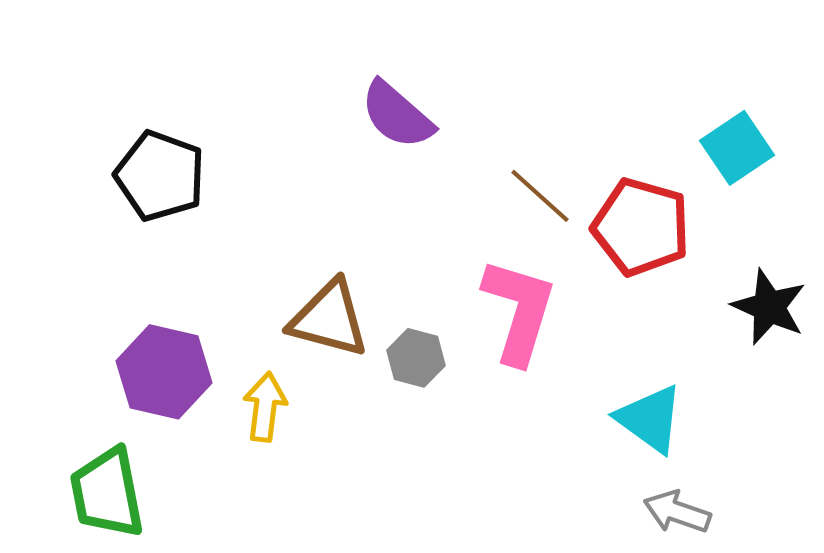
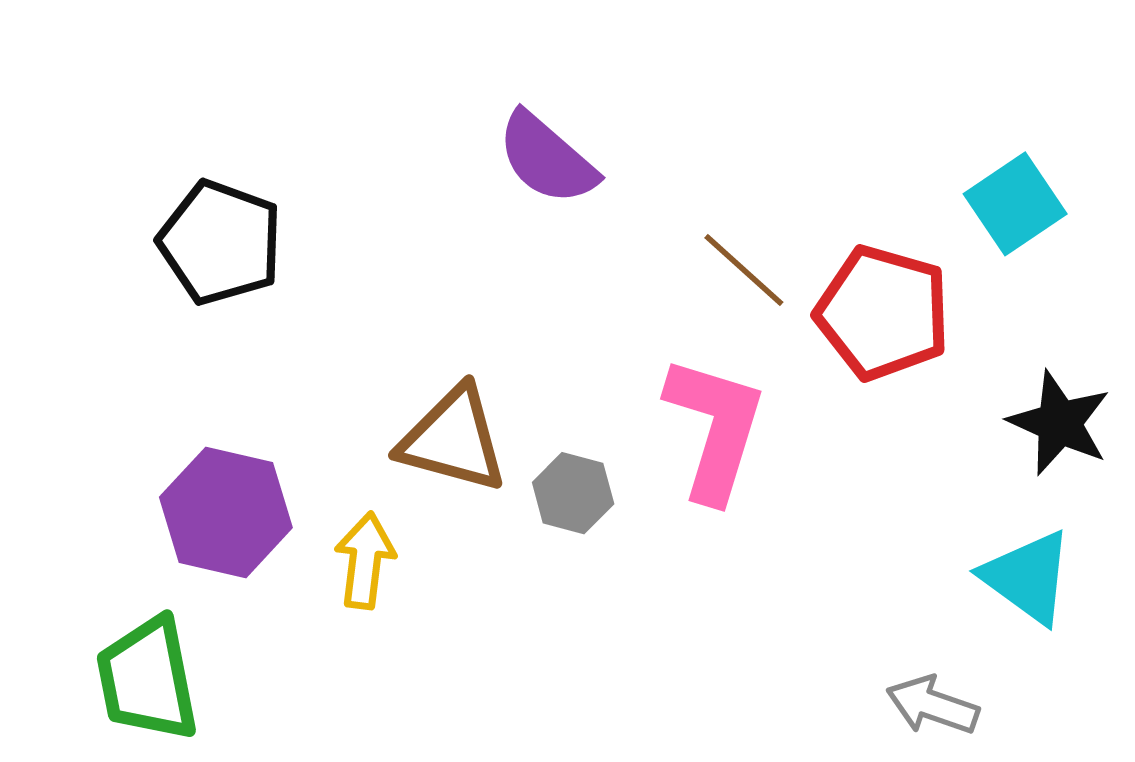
cyan triangle: (650, 419) -> (1028, 577), moved

